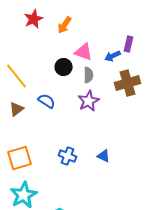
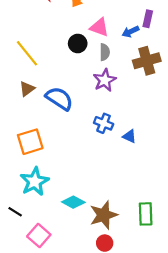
blue semicircle: (47, 101) -> (59, 99), moved, size x1.5
blue cross: (68, 156) -> (104, 123), moved
blue triangle: (104, 156) -> (129, 136), moved

